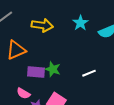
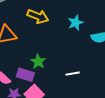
purple rectangle: (36, 72) -> (25, 75), moved

